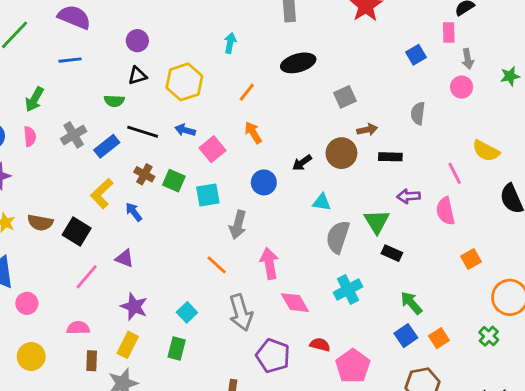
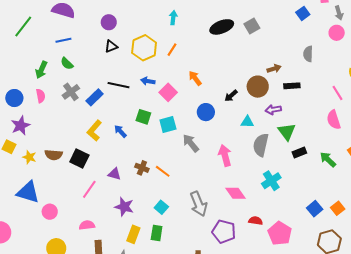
orange line: (247, 92) -> (172, 50), moved
gray square: (345, 97) -> (252, 26), moved
green semicircle: (114, 101) -> (67, 63), moved, turned 48
brown cross: (144, 174) -> (142, 168), moved
purple arrow: (409, 196) -> (273, 110), moved
blue arrow: (134, 212) -> (120, 131), moved
gray arrow: (238, 225) -> (191, 143), turned 132
black rectangle: (392, 253) -> (299, 153), turned -40
pink arrow: (269, 263) -> (225, 155), moved
orange line: (217, 265) -> (163, 171), moved
green arrow: (411, 303) -> (328, 159), moved
yellow rectangle: (128, 345) -> (133, 234), moved

